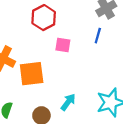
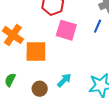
pink square: (63, 45) -> (66, 30), size x1.5

